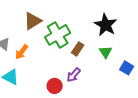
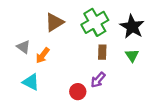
green cross: (58, 35) -> (95, 22), moved
brown rectangle: (78, 49) -> (102, 52), turned -32

